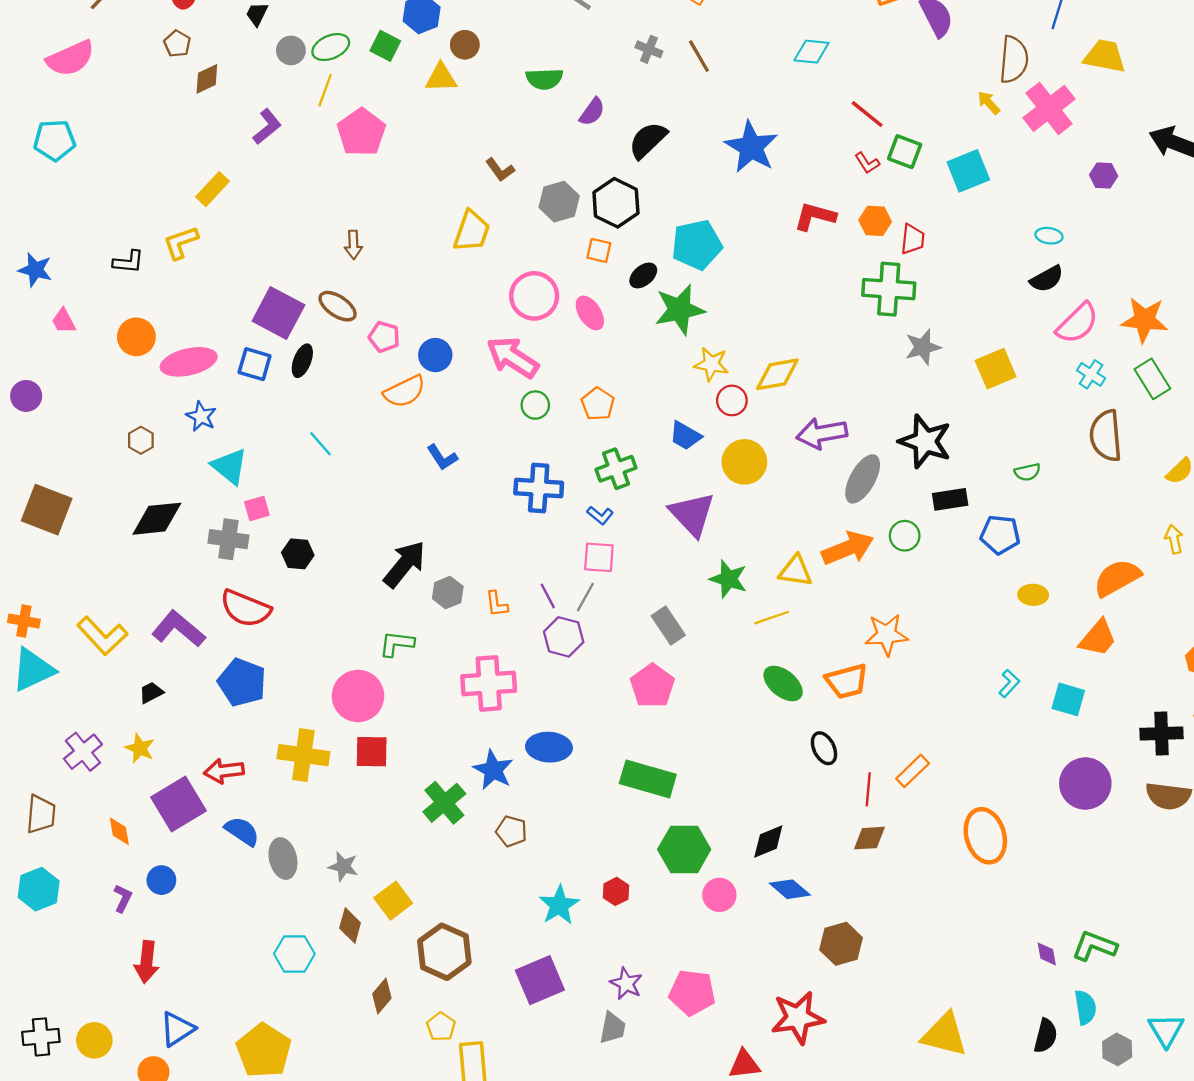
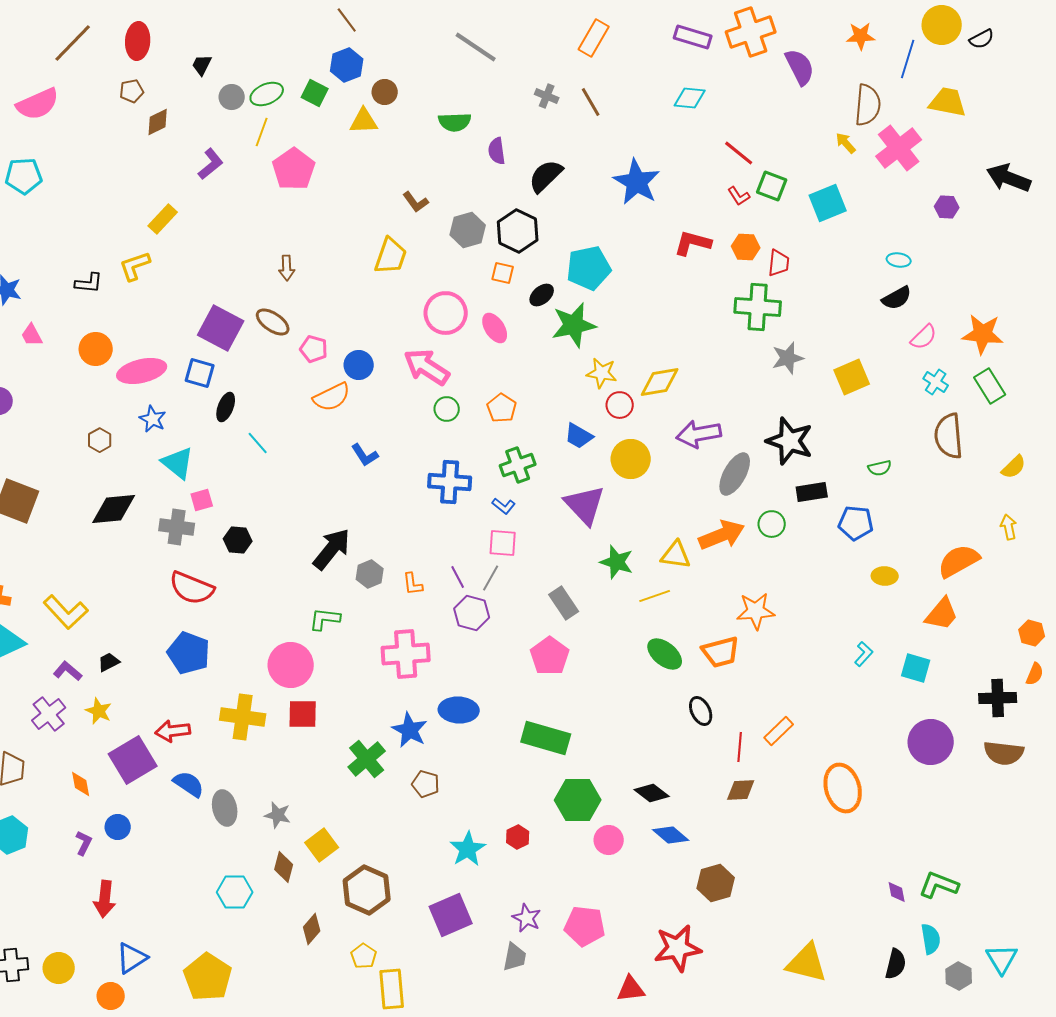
brown pentagon: (177, 44) -> (132, 91), turned 30
purple semicircle: (592, 112) -> (497, 151), turned 136
pink semicircle: (1077, 323) -> (924, 337), size x0.7
black ellipse: (302, 361) -> (226, 407), moved
purple L-shape: (178, 629) -> (68, 671), moved, size x0.6
black diamond: (768, 841) -> (652, 793), turned 60

